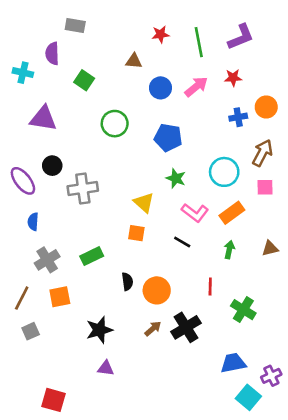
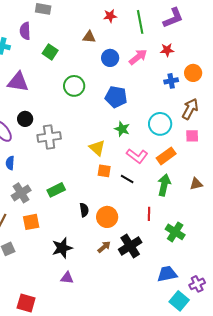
orange square: (136, 233) -> (104, 171), moved
green arrow: (229, 250) -> (164, 185), size x1.5

